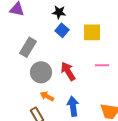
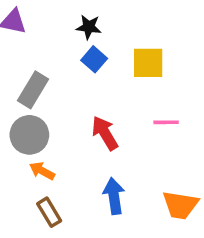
gray circle: (41, 72) -> (29, 135), moved
orange arrow: (47, 96) -> (42, 171), moved

